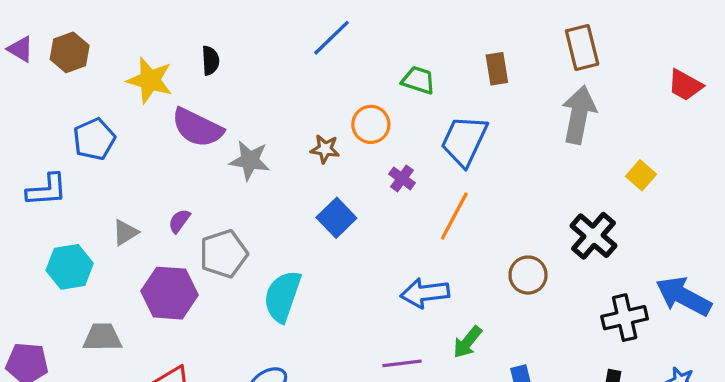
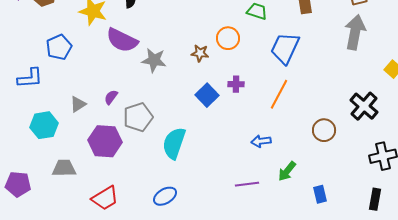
purple cross: (402, 178) -> (236, 84), moved, turned -35
blue arrow: (425, 293) -> (261, 141), size x0.7

